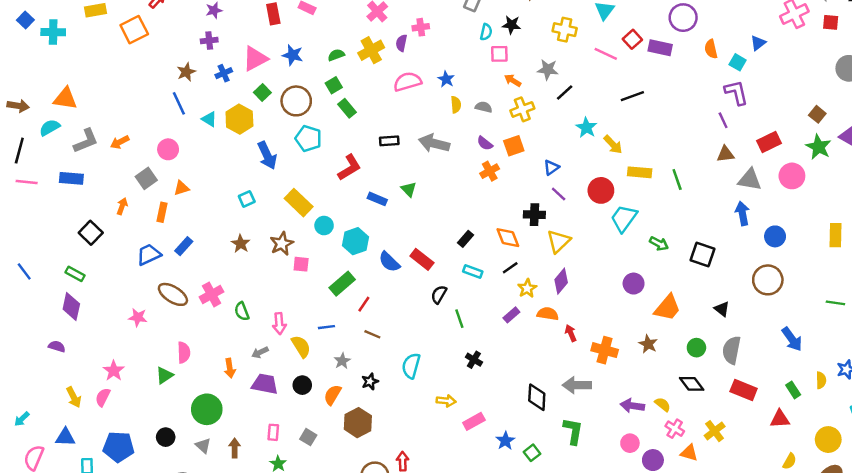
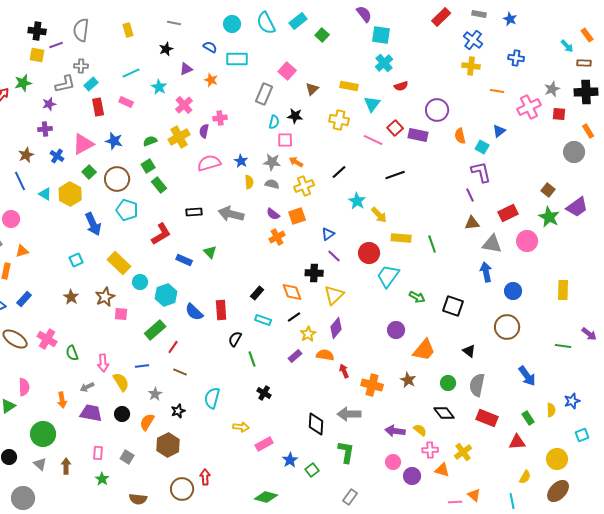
gray star: (548, 70) -> (272, 162), moved
blue cross: (224, 73) -> (57, 156), turned -32
red rectangle: (422, 259) -> (221, 310), turned 48
pink cross: (212, 294) -> (47, 339), turned -30
pink cross: (675, 429) -> (430, 450), turned -35

